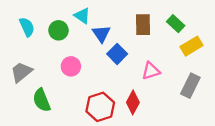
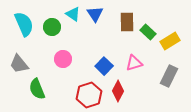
green rectangle: (176, 24) -> (148, 32), moved
cyan semicircle: (27, 27) -> (24, 24), size x1.4
blue triangle: (101, 34) -> (95, 14), moved
blue square: (117, 54) -> (104, 66), moved
gray trapezoid: (21, 72) -> (19, 64), turned -90

